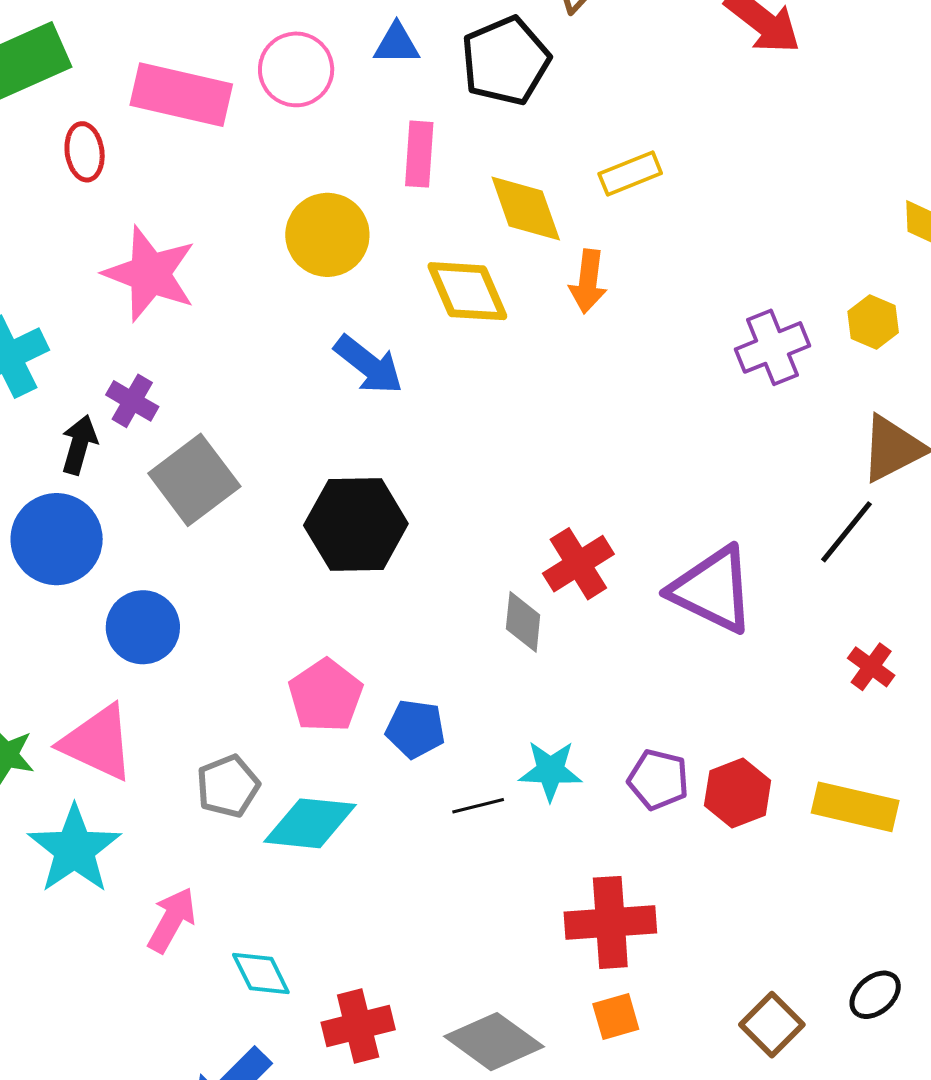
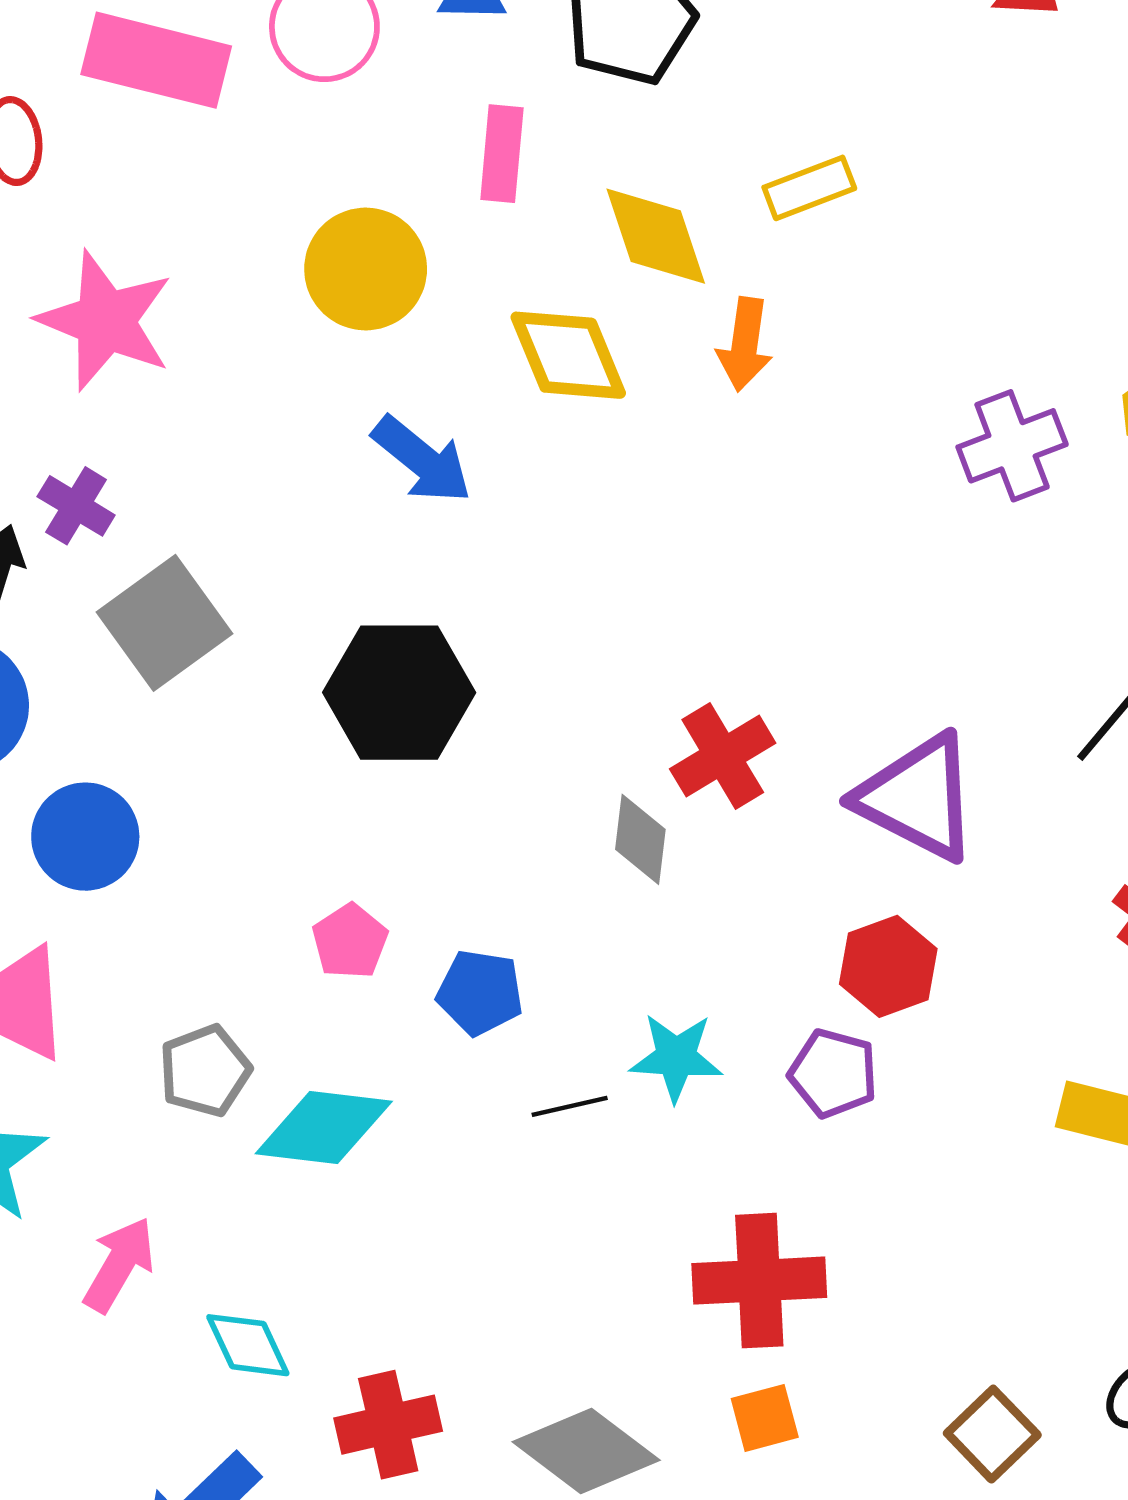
pink pentagon: (326, 696) -> (350, 941), size x0.7
red hexagon: (738, 793) -> (888, 966), moved

